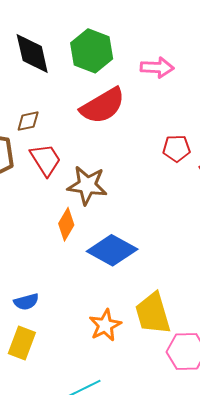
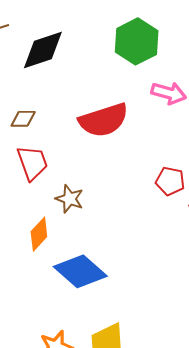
green hexagon: (92, 51) -> (137, 41), moved
black diamond: (32, 53) -> (43, 50), turned 72
brown star: (87, 185) -> (70, 199), size x0.7

